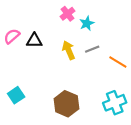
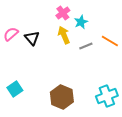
black triangle: (34, 41) -> (32, 38), turned 49
yellow arrow: (69, 50) -> (64, 35), moved
orange line: (118, 62) -> (110, 41), moved

